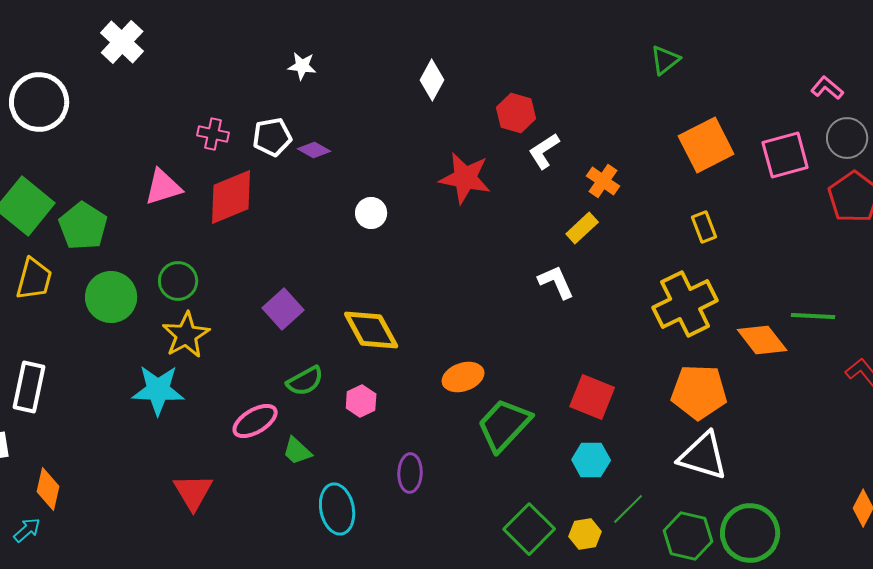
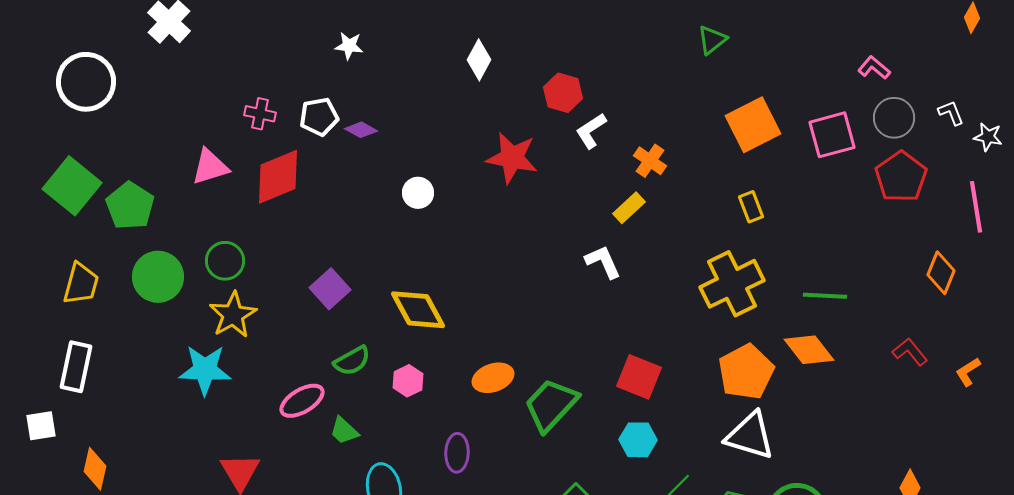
yellow trapezoid: (34, 279) -> (81, 284), moved
green line: (813, 316) -> (825, 296), moved
orange diamond: (762, 340) -> (809, 350), moved
orange ellipse: (463, 377) -> (493, 378), moved
orange pentagon: (699, 392) -> (746, 372), turned -30

